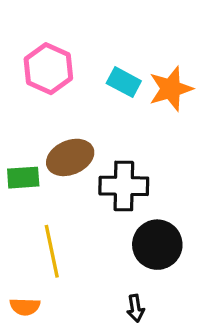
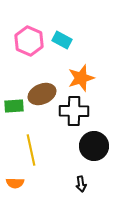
cyan rectangle: (124, 82) -> (62, 40), moved
orange star: (171, 89) -> (81, 78), moved

